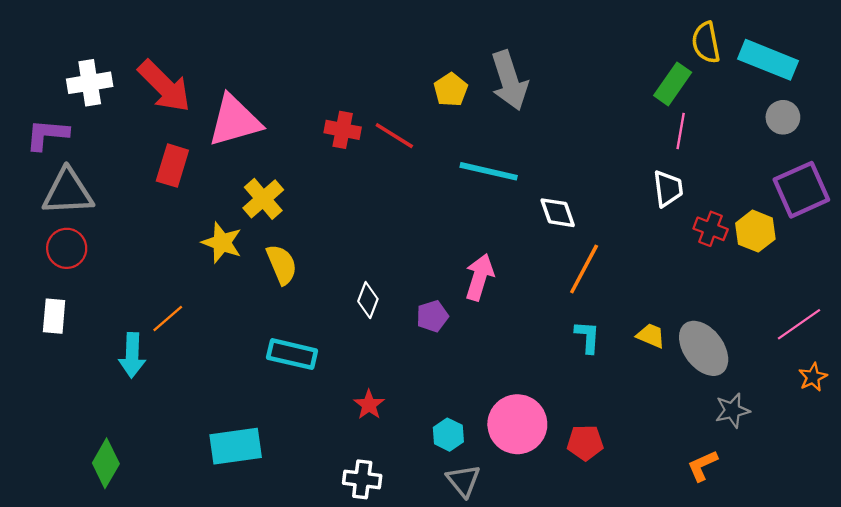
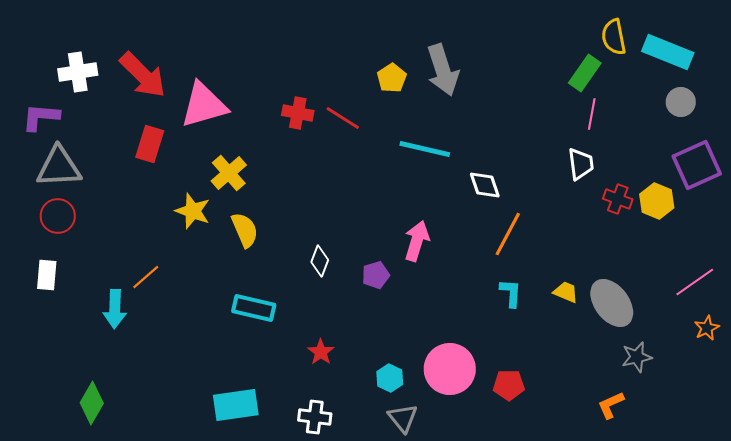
cyan rectangle: (236, 446) -> (236, 405), moved

